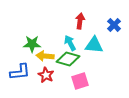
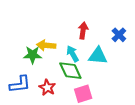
yellow arrow: (45, 56) -> (46, 45), moved
green diamond: (68, 59) -> (70, 71), turned 50

